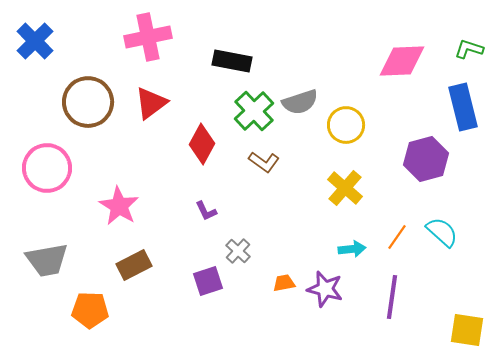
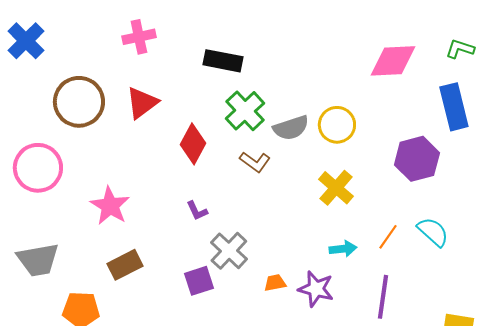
pink cross: (148, 37) -> (139, 37), size x0.7
gray semicircle: (300, 102) -> (291, 128), moved
gray cross: (238, 251) -> (229, 251), size x1.5

